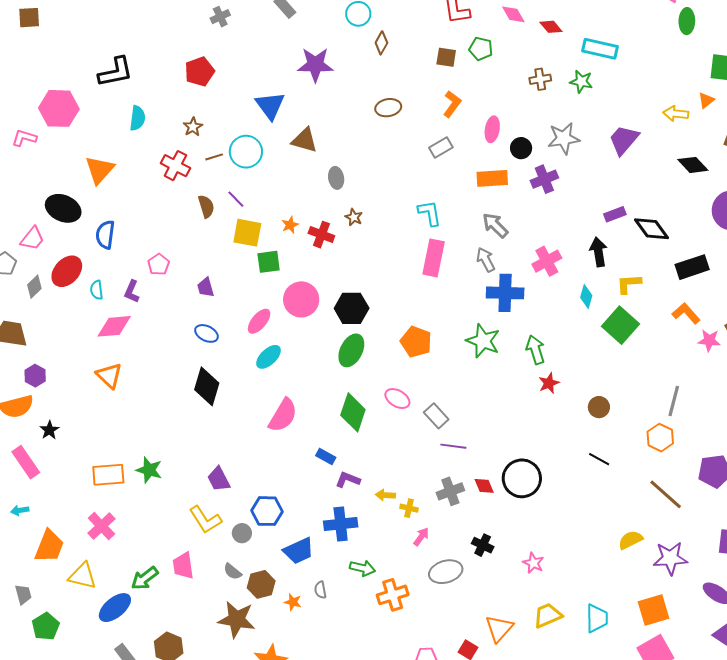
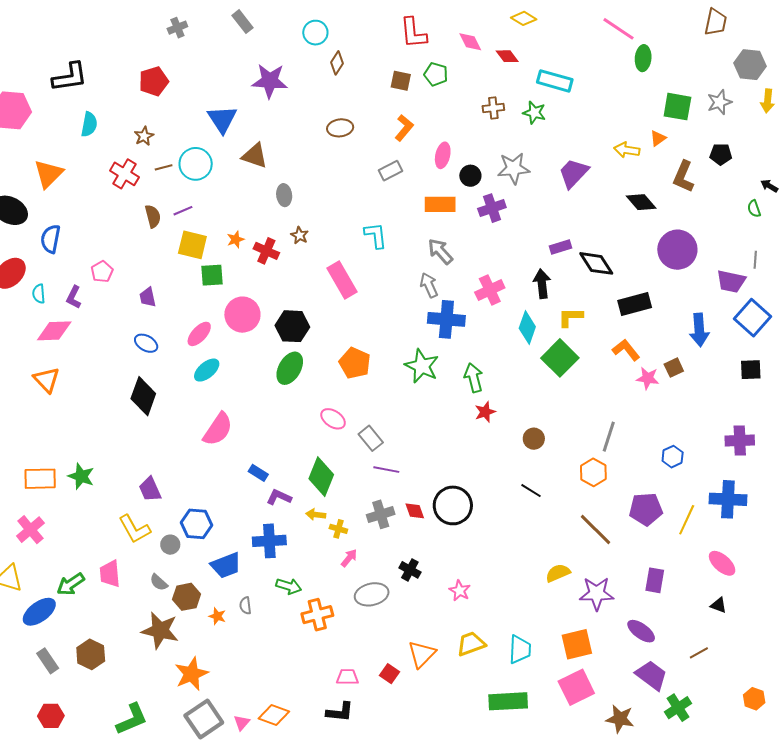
purple line: (236, 199) -> (183, 211), turned -72
pink rectangle: (434, 258) -> (342, 280), moved, turned -45
cyan diamond: (586, 297) -> (527, 328), size x1.4
green diamond: (353, 412) -> (321, 477), moved

